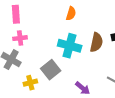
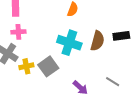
yellow cross: (30, 83) -> (26, 66), moved

